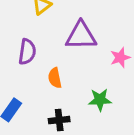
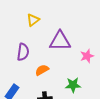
orange semicircle: (55, 78) -> (42, 70), turned 72

